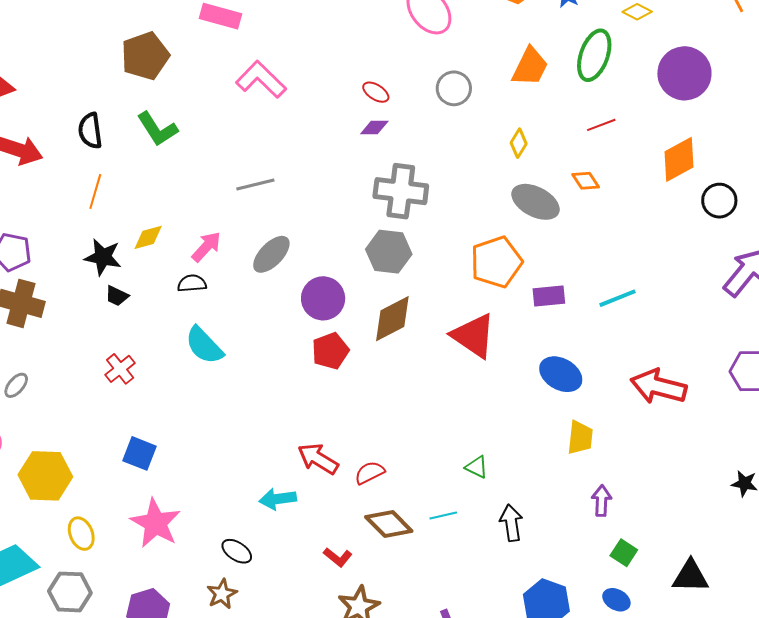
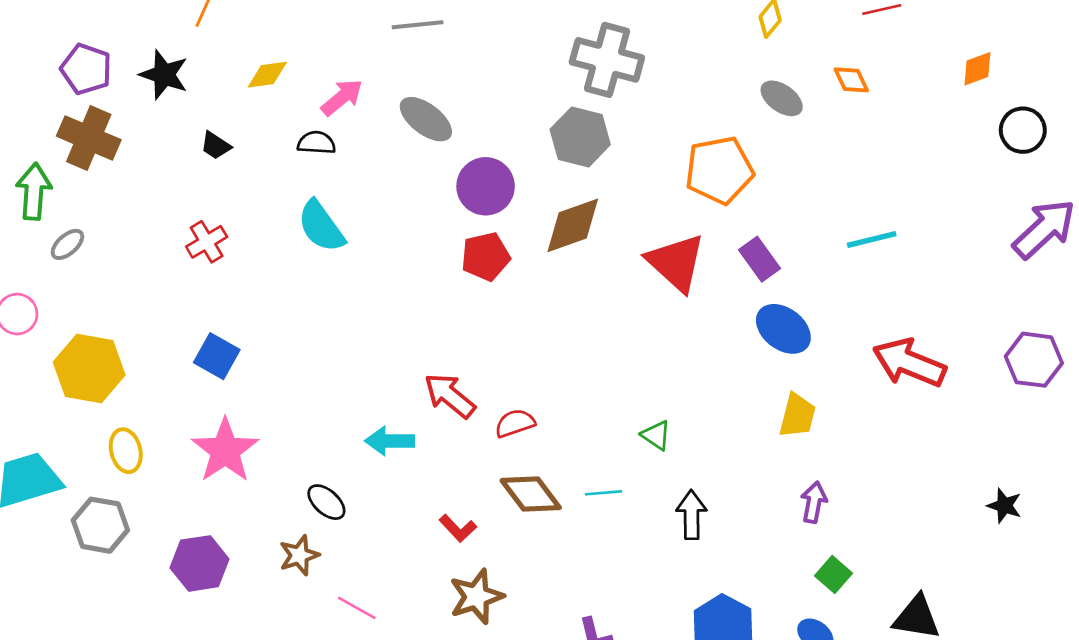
orange diamond: (679, 159) -> (977, 69), size x0.6
gray ellipse: (536, 202) -> (782, 98), size x0.7
gray ellipse: (271, 254) -> (426, 119), turned 75
black star: (103, 257) -> (164, 75), moved
purple rectangle: (549, 296) -> (760, 259), moved, turned 52

